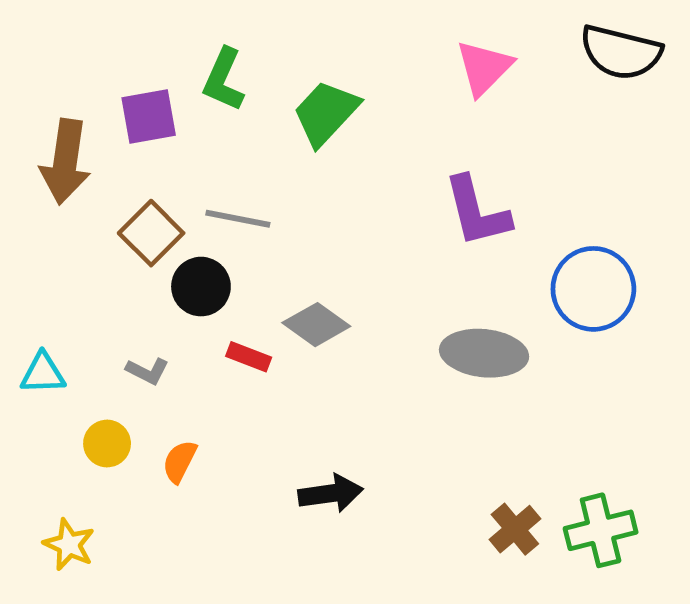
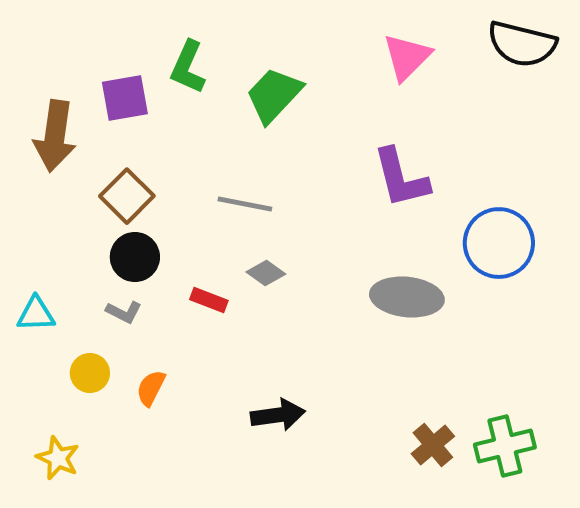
gray line: (238, 219) -> (245, 204), moved
black circle: (201, 287) -> (135, 257), moved
gray diamond: (316, 325) -> (266, 273), size x0.7

